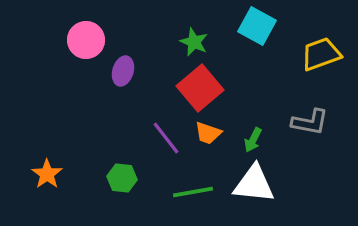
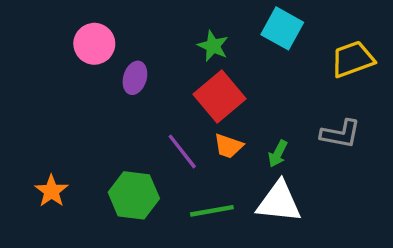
green hexagon: (122, 178) -> (134, 195), size x1.5

